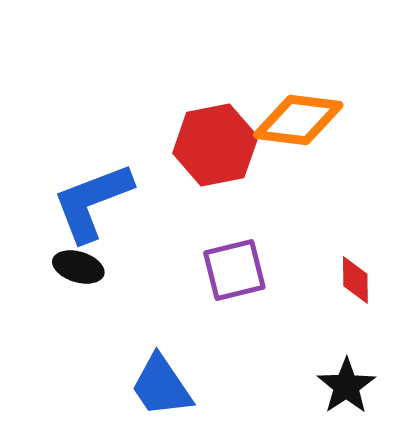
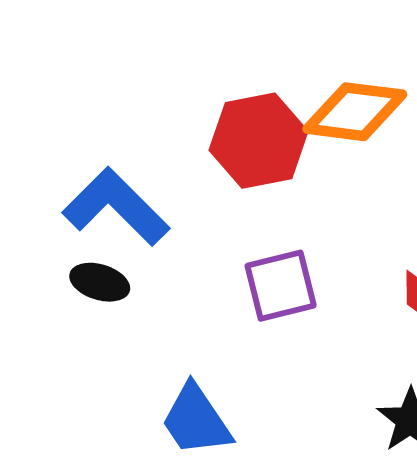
blue L-shape: (92, 202) -> (116, 207), turned 66

